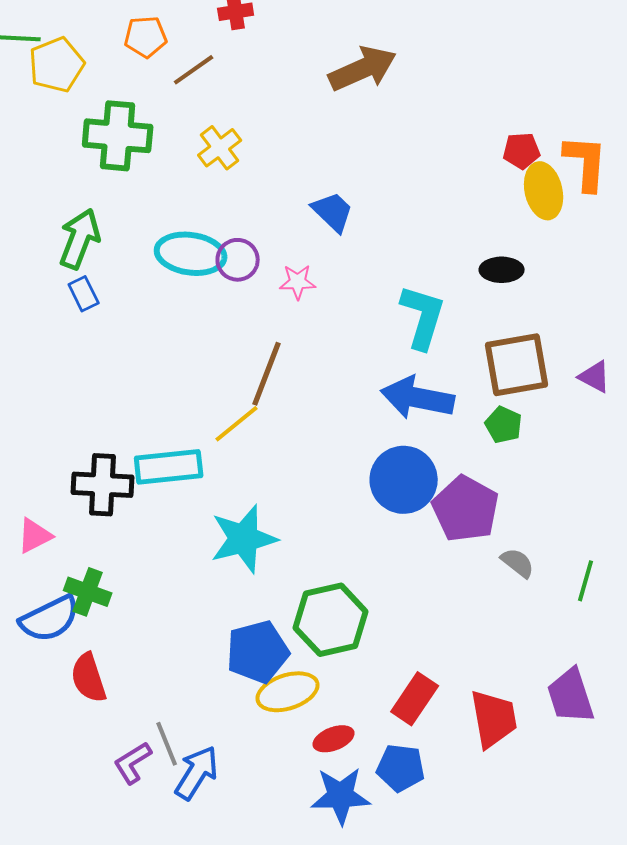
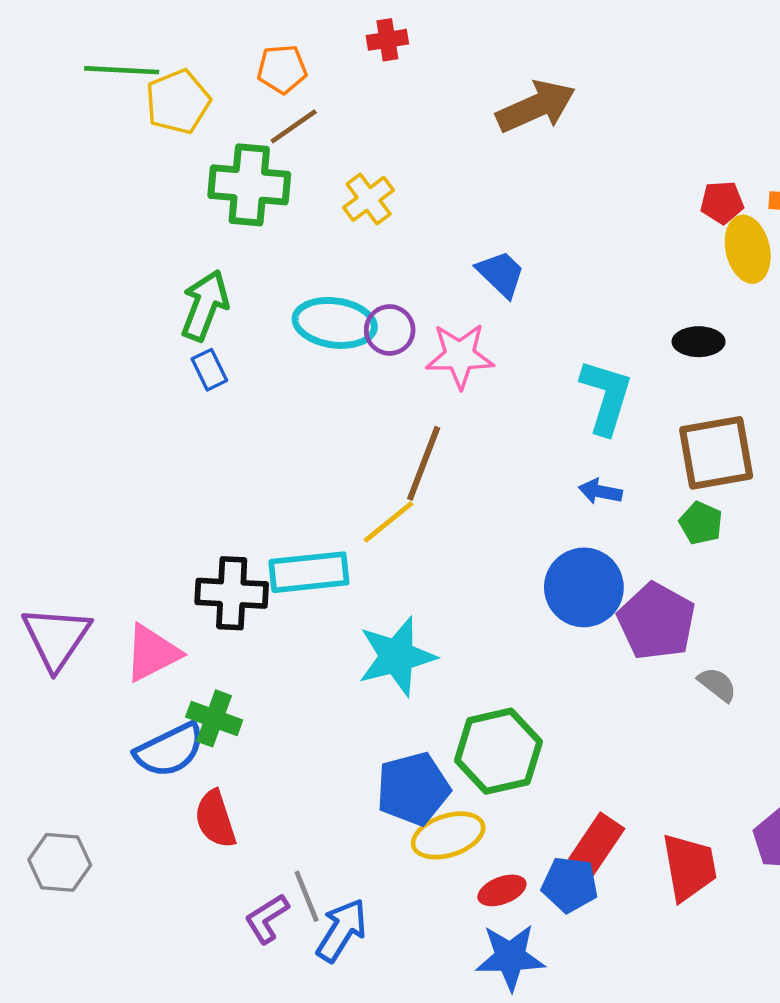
brown line: (194, 70) -> (294, 126), moved
pink star: (298, 282) -> (460, 356), size x1.6
blue arrow: (418, 398) -> (600, 491), size x0.5
pink triangle: (35, 536) -> (152, 653), size x1.4
blue pentagon: (401, 768) -> (570, 885), moved

